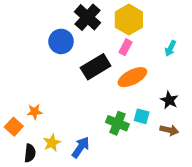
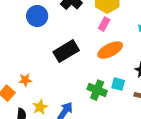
blue circle: (61, 41) -> (37, 16), moved
black rectangle: (96, 67) -> (66, 51), moved

